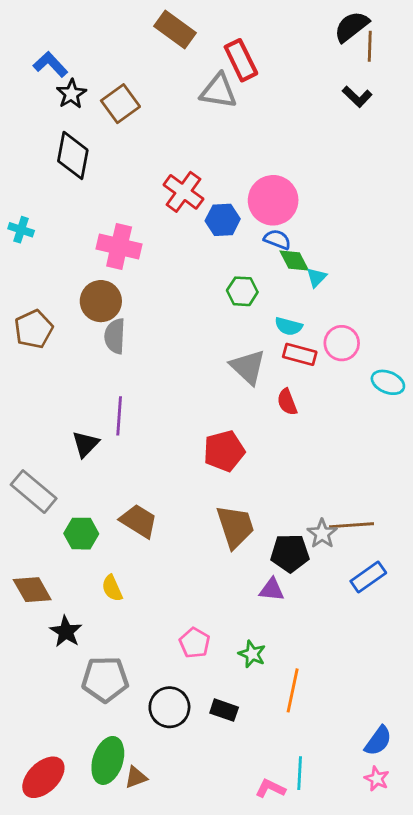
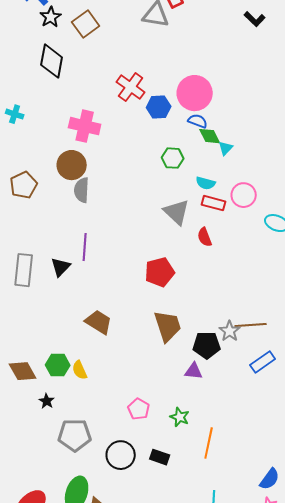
gray rectangle: (34, 492) -> (24, 270), moved, turned 56
green hexagon: (81, 534) -> (58, 365), moved
black star: (66, 632) -> (47, 401), size x0.7

